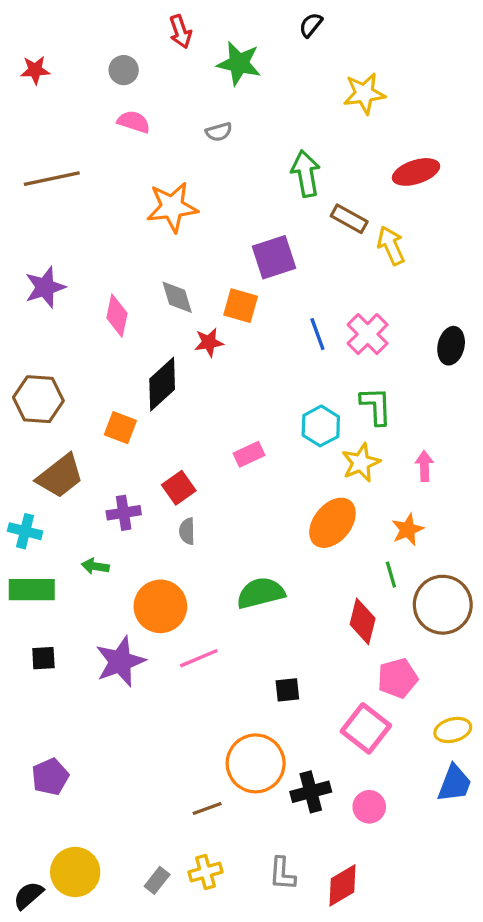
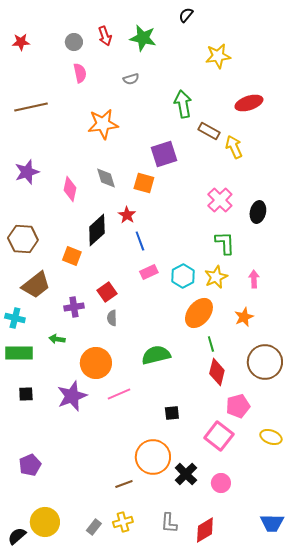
red arrow: (180, 32) -> (105, 36), moved
pink semicircle: (134, 122) -> (80, 73), turned 60
blue line: (317, 334) -> (140, 241), moved
red star: (209, 342) -> (127, 215), moved, turned -30
black ellipse: (451, 346) -> (258, 212), moved
cyan hexagon: (321, 426) -> (183, 276), moved
green line: (391, 575) -> (211, 344), moved
yellow ellipse: (453, 730) -> (271, 437), turned 35
blue trapezoid: (454, 783) -> (272, 523), moved, turned 70
black cross: (311, 792) -> (186, 474), turned -30

